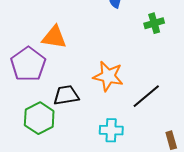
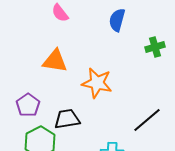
purple pentagon: (28, 64) -> (28, 105), moved, size x0.7
orange star: (108, 76) -> (97, 83), moved

